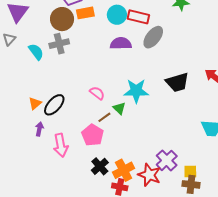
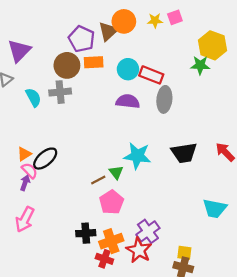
gray ellipse: (153, 37) -> (164, 99), turned -40
pink semicircle: (97, 93) -> (30, 171), moved
pink pentagon: (93, 135) -> (111, 202), moved
pink arrow: (61, 145) -> (25, 219), moved, turned 30
purple cross: (167, 160) -> (148, 231), moved
black cross: (100, 166) -> (86, 233), turned 30

